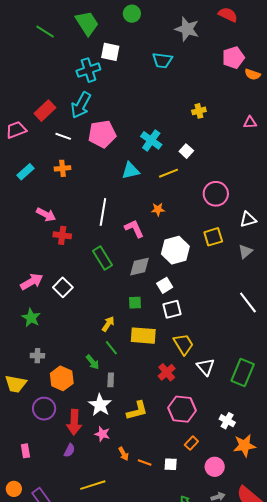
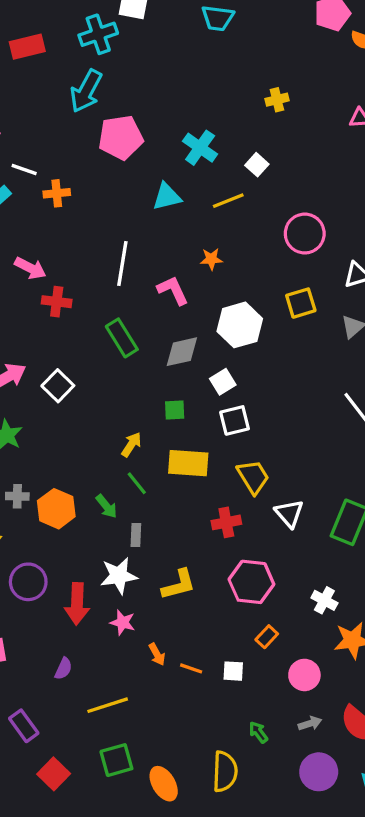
red rectangle: (45, 111) -> (27, 47), moved, turned 30
white line: (63, 136) -> (24, 170), moved
red cross: (167, 372) -> (226, 522), turned 30
orange hexagon: (62, 378) -> (56, 509), moved
white star: (100, 405) -> (119, 576), turned 30
purple semicircle: (69, 450) -> (63, 669), moved

